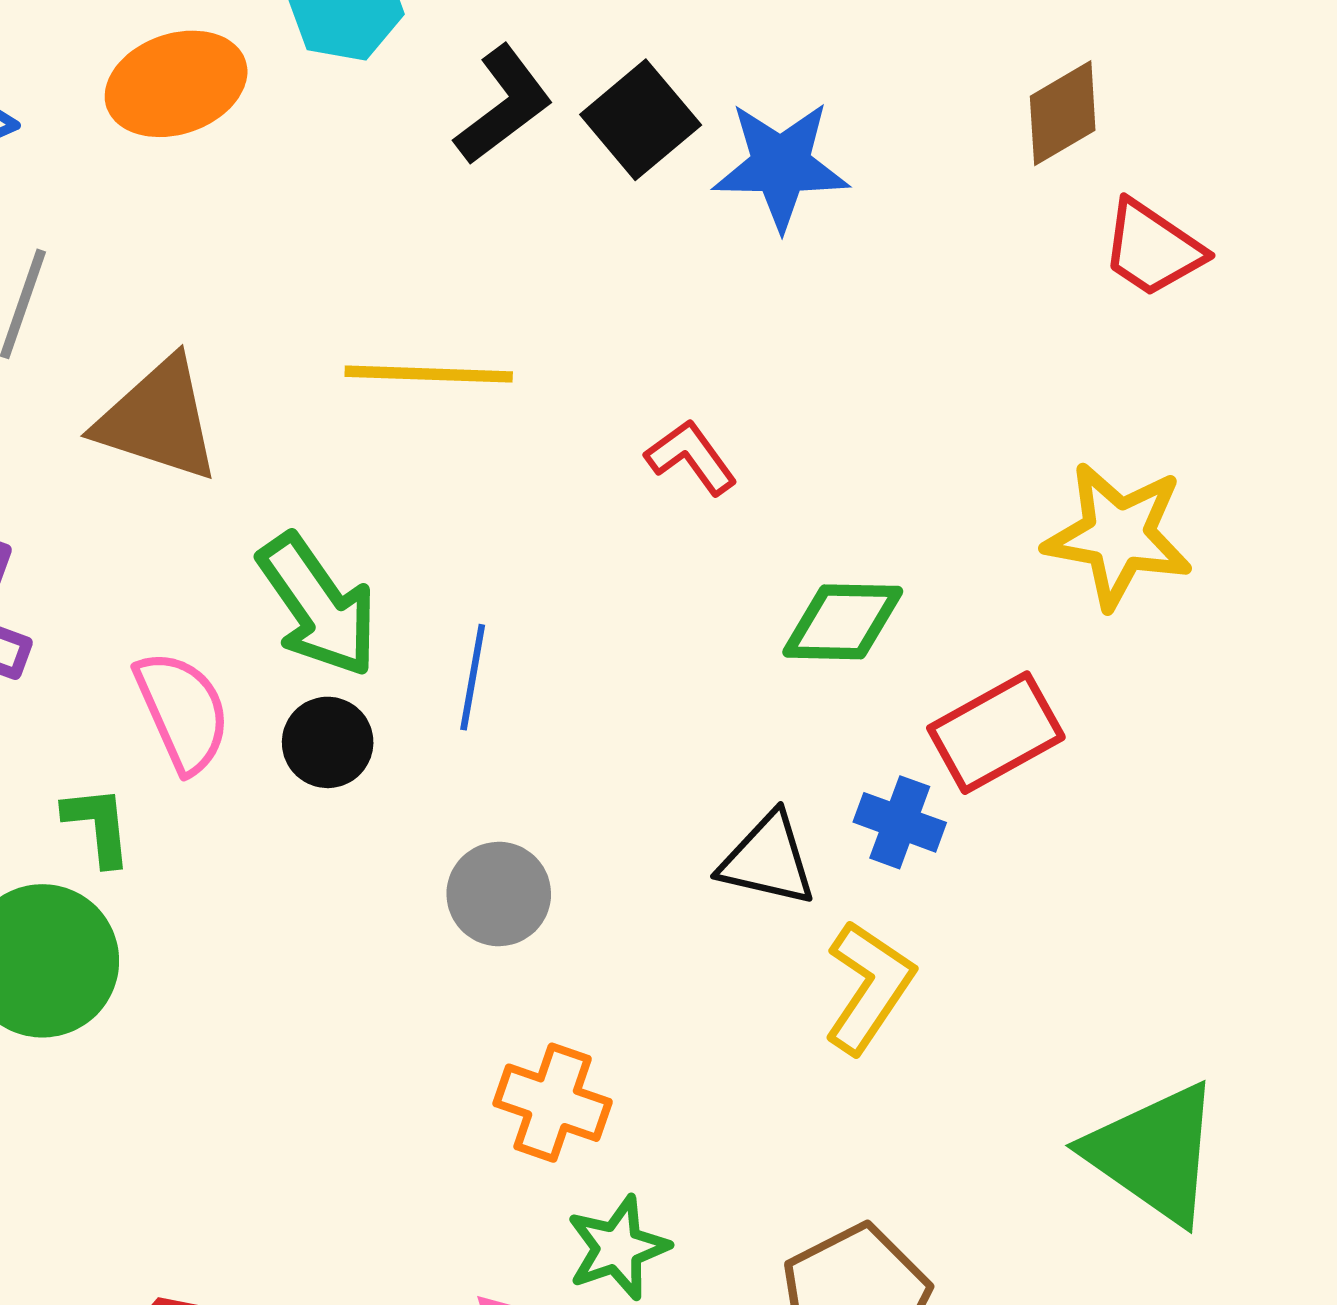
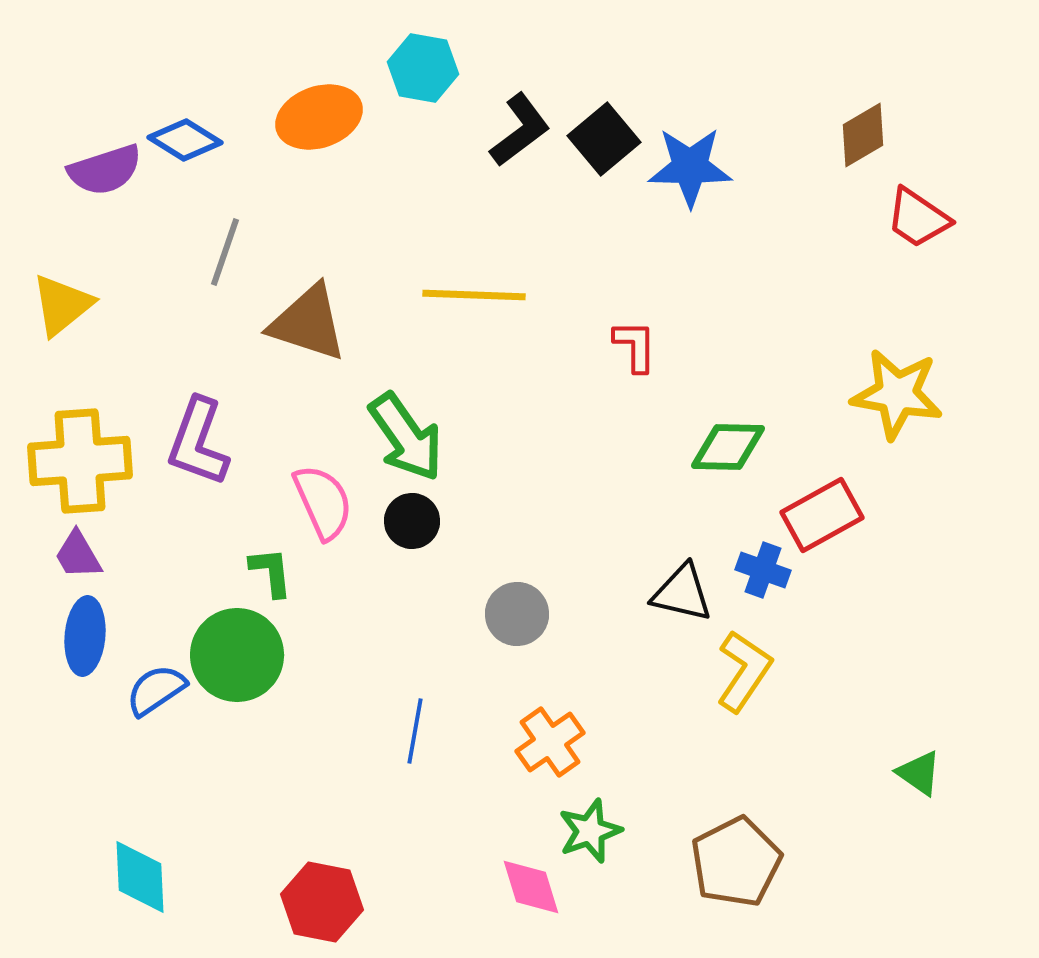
red L-shape: (691, 457) -> (635, 346), turned 36
blue line: (473, 677) -> (415, 731), moved
orange cross: (553, 1103) -> (550, 742), turned 36
green triangle: (1154, 1153) -> (919, 773), size x0.5

